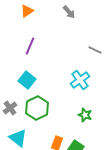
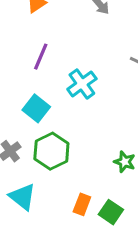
cyan cross: (80, 80) -> (82, 84), moved

